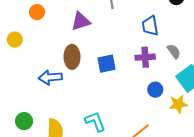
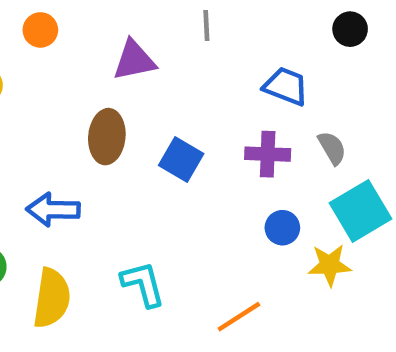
blue trapezoid: (150, 26) -> (286, 86), turned 115
blue square: (106, 64) -> (181, 159), turned 36
blue arrow: (50, 77) -> (53, 210), moved

